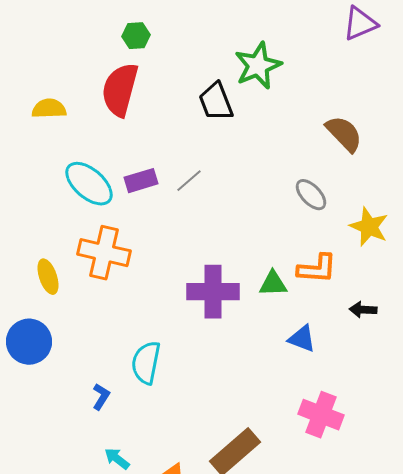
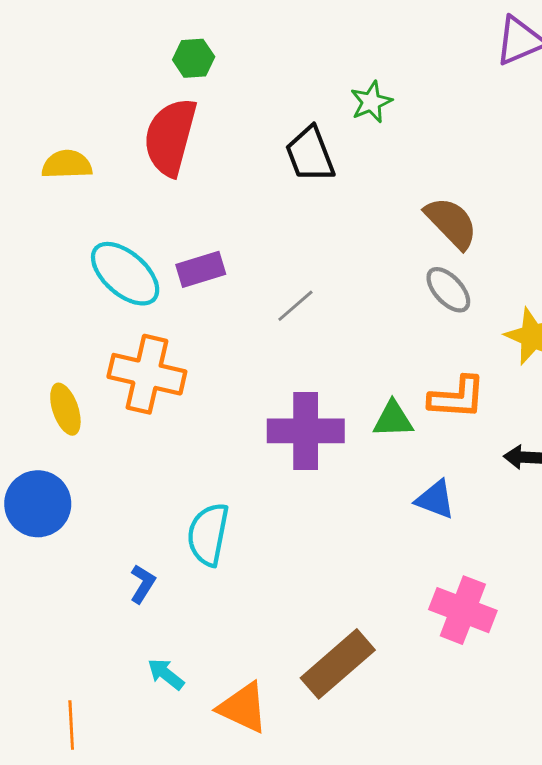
green star: (258, 66) -> (371, 102), size x0.6
brown semicircle: (344, 134) -> (451, 223), moved
gray line: (189, 181) -> (295, 306), moved

